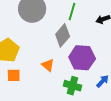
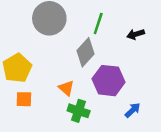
green cross: (72, 86) -> (79, 111), moved

